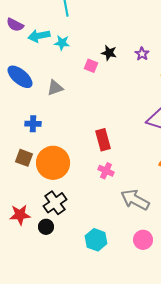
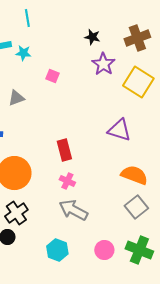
black star: (109, 53) -> (92, 37), moved
purple star: (142, 54) -> (103, 64), size x1.6
gray arrow: (135, 200) -> (73, 210), moved

